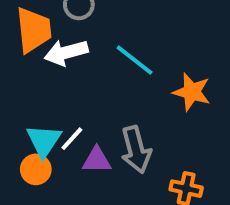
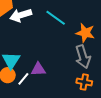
white line: (72, 139) -> (23, 79), moved
gray arrow: (136, 150) -> (83, 57), moved

